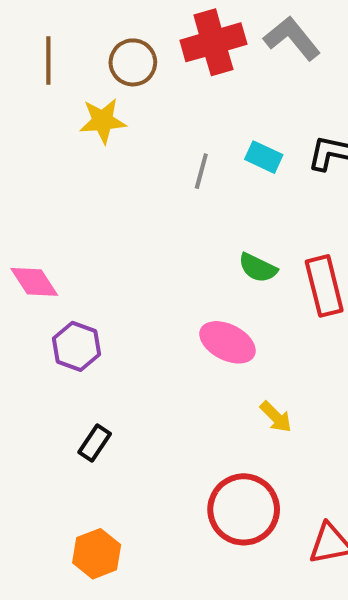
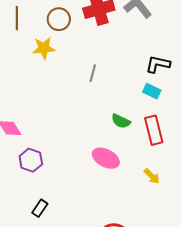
cyan rectangle: (264, 157) -> (152, 91), moved
yellow arrow: (276, 417) -> (152, 176), moved

